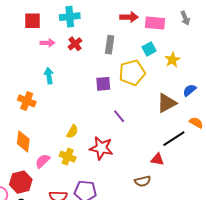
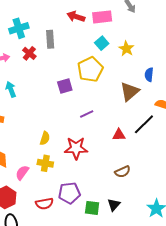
red arrow: (129, 17) -> (76, 17), turned -150
gray rectangle: (110, 45) -> (50, 39), moved
blue semicircle: (189, 90) -> (149, 75), turned -32
purple line: (119, 116) -> (87, 114), turned -64
red triangle: (157, 159) -> (119, 135), moved

